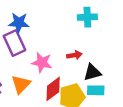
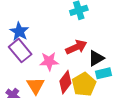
blue star: (19, 23) -> (19, 31), turned -30
red arrow: (74, 55) -> (76, 47), size x1.5

